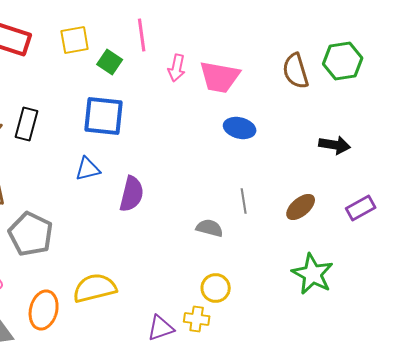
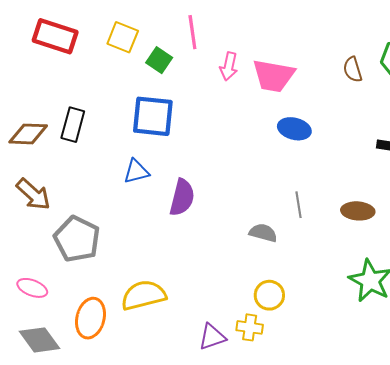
yellow square: (75, 40) -> (123, 37), turned 32
brown semicircle: (296, 71) -> (353, 69), size x0.7
brown ellipse: (301, 207) -> (358, 211), turned 44

